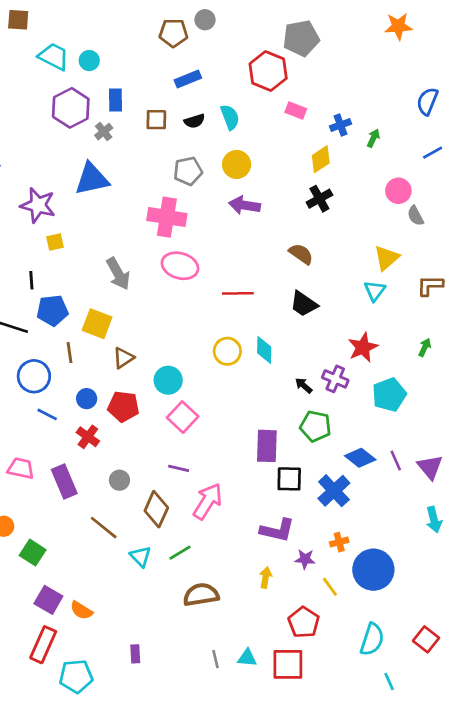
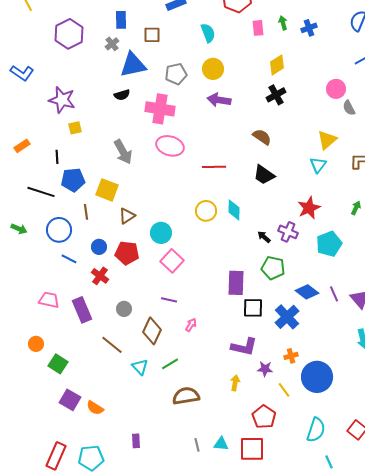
purple hexagon: (71, 108) -> (69, 34), moved
pink rectangle: (296, 111) -> (258, 28), turned 63
black semicircle: (194, 121) -> (122, 95), moved
blue cross: (340, 125) -> (309, 28), moved
green arrow: (373, 138) -> (283, 23), moved, turned -40
blue triangle: (92, 179) -> (133, 65), moved
pink arrow: (208, 501) -> (191, 325), size x0.5
red rectangle: (43, 645) -> (56, 456), moved

